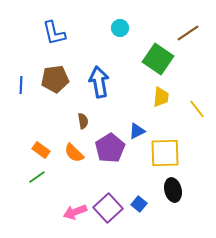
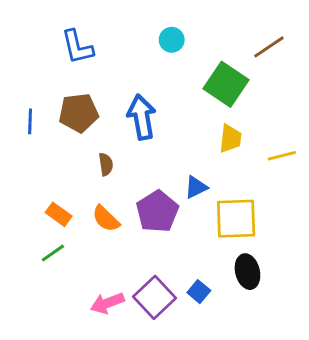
yellow line: (197, 109) -> (282, 156), turned -66
brown semicircle: (83, 121) -> (106, 164), moved

